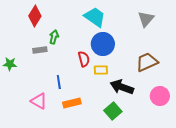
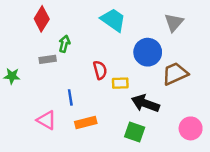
blue circle: (103, 44) -> (148, 52), moved
pink circle: (160, 96) -> (191, 128), moved
green square: (113, 111) -> (135, 132), turned -30

